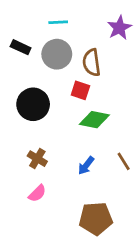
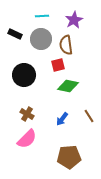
purple star: (119, 28) -> (74, 20), moved
red square: (80, 90) -> (58, 65), turned -32
pink semicircle: (37, 193) -> (27, 139), size x1.5

